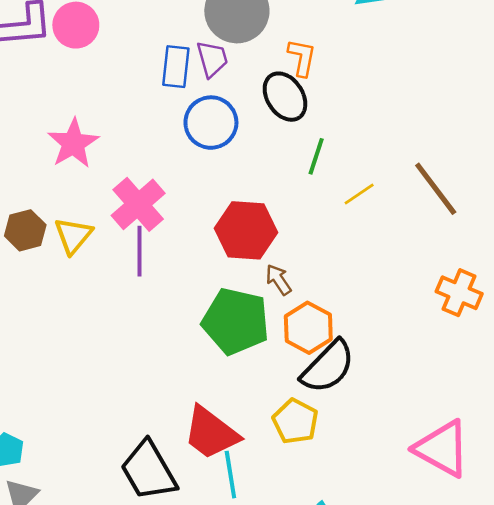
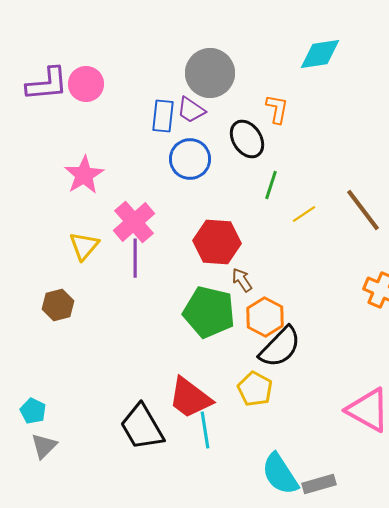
orange L-shape: (302, 58) -> (277, 109), moved
purple trapezoid: (212, 59) -> (191, 110), turned 140
brown hexagon: (25, 230) -> (58, 305), moved

